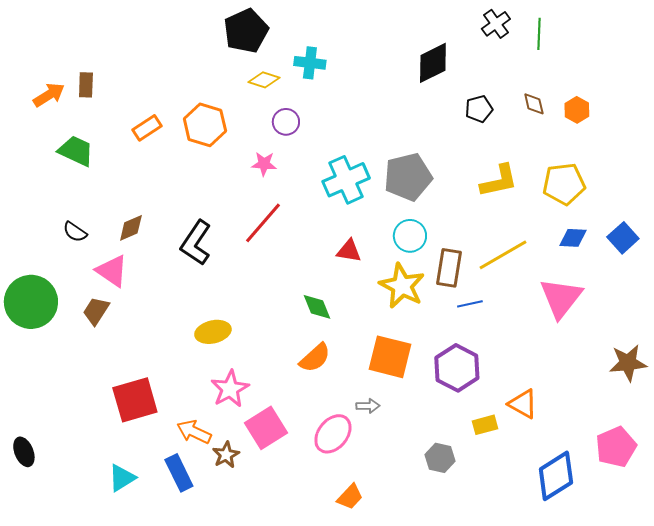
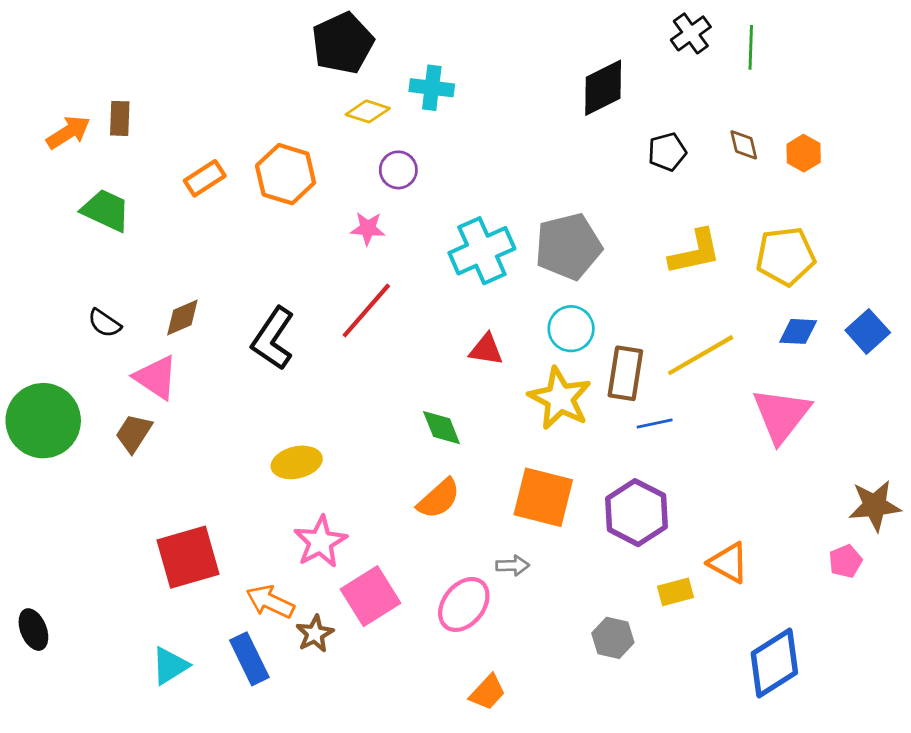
pink pentagon: (616, 447) -> (845, 561), moved, size x0.6

